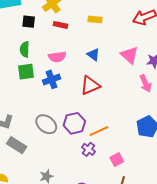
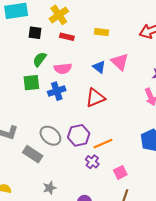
green semicircle: (25, 49) -> (40, 59), moved, turned 35
pink triangle: (129, 55) -> (120, 62), moved
gray rectangle: (17, 145) -> (33, 154), moved

